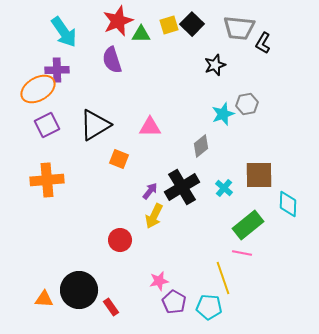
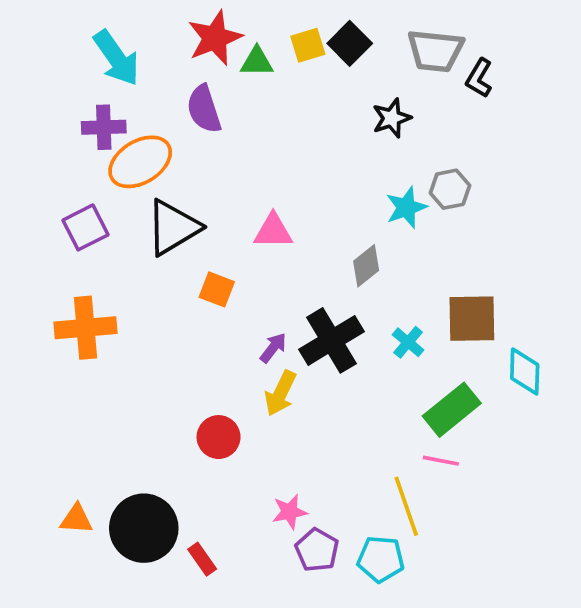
orange ellipse: (38, 89) -> (140, 162), moved
orange triangle: (44, 299) -> (76, 519), moved

